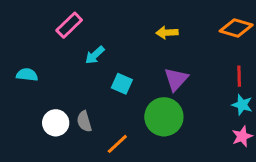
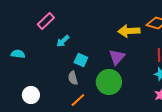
yellow arrow: (167, 33) -> (129, 31), moved, size x1.5
gray semicircle: (84, 121) -> (73, 78), moved
white circle: (56, 123) -> (31, 95), moved

